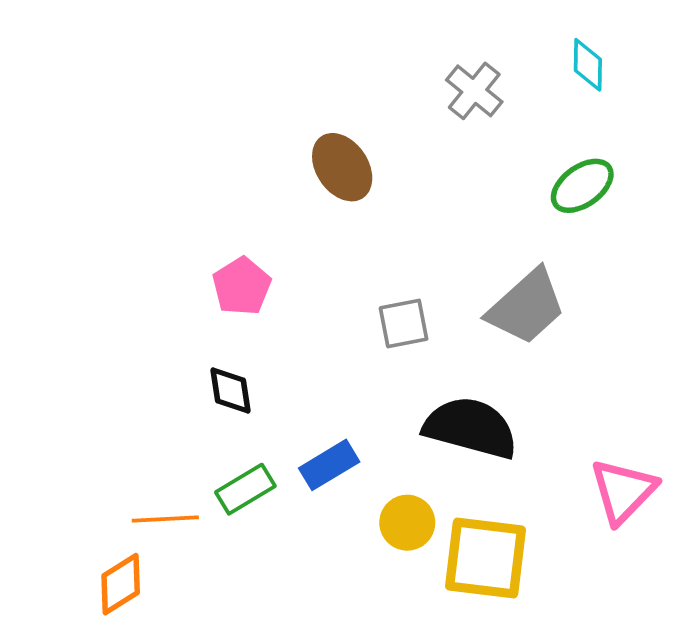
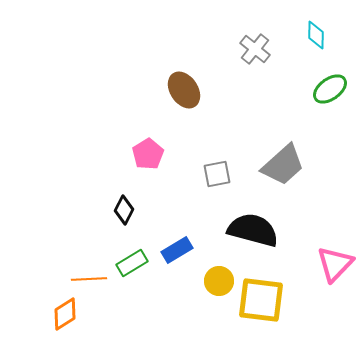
green ellipse: (582, 186) -> (330, 89), moved
pink pentagon: (242, 286) -> (148, 154), moved
black diamond: (230, 391) -> (124, 210), turned 36

